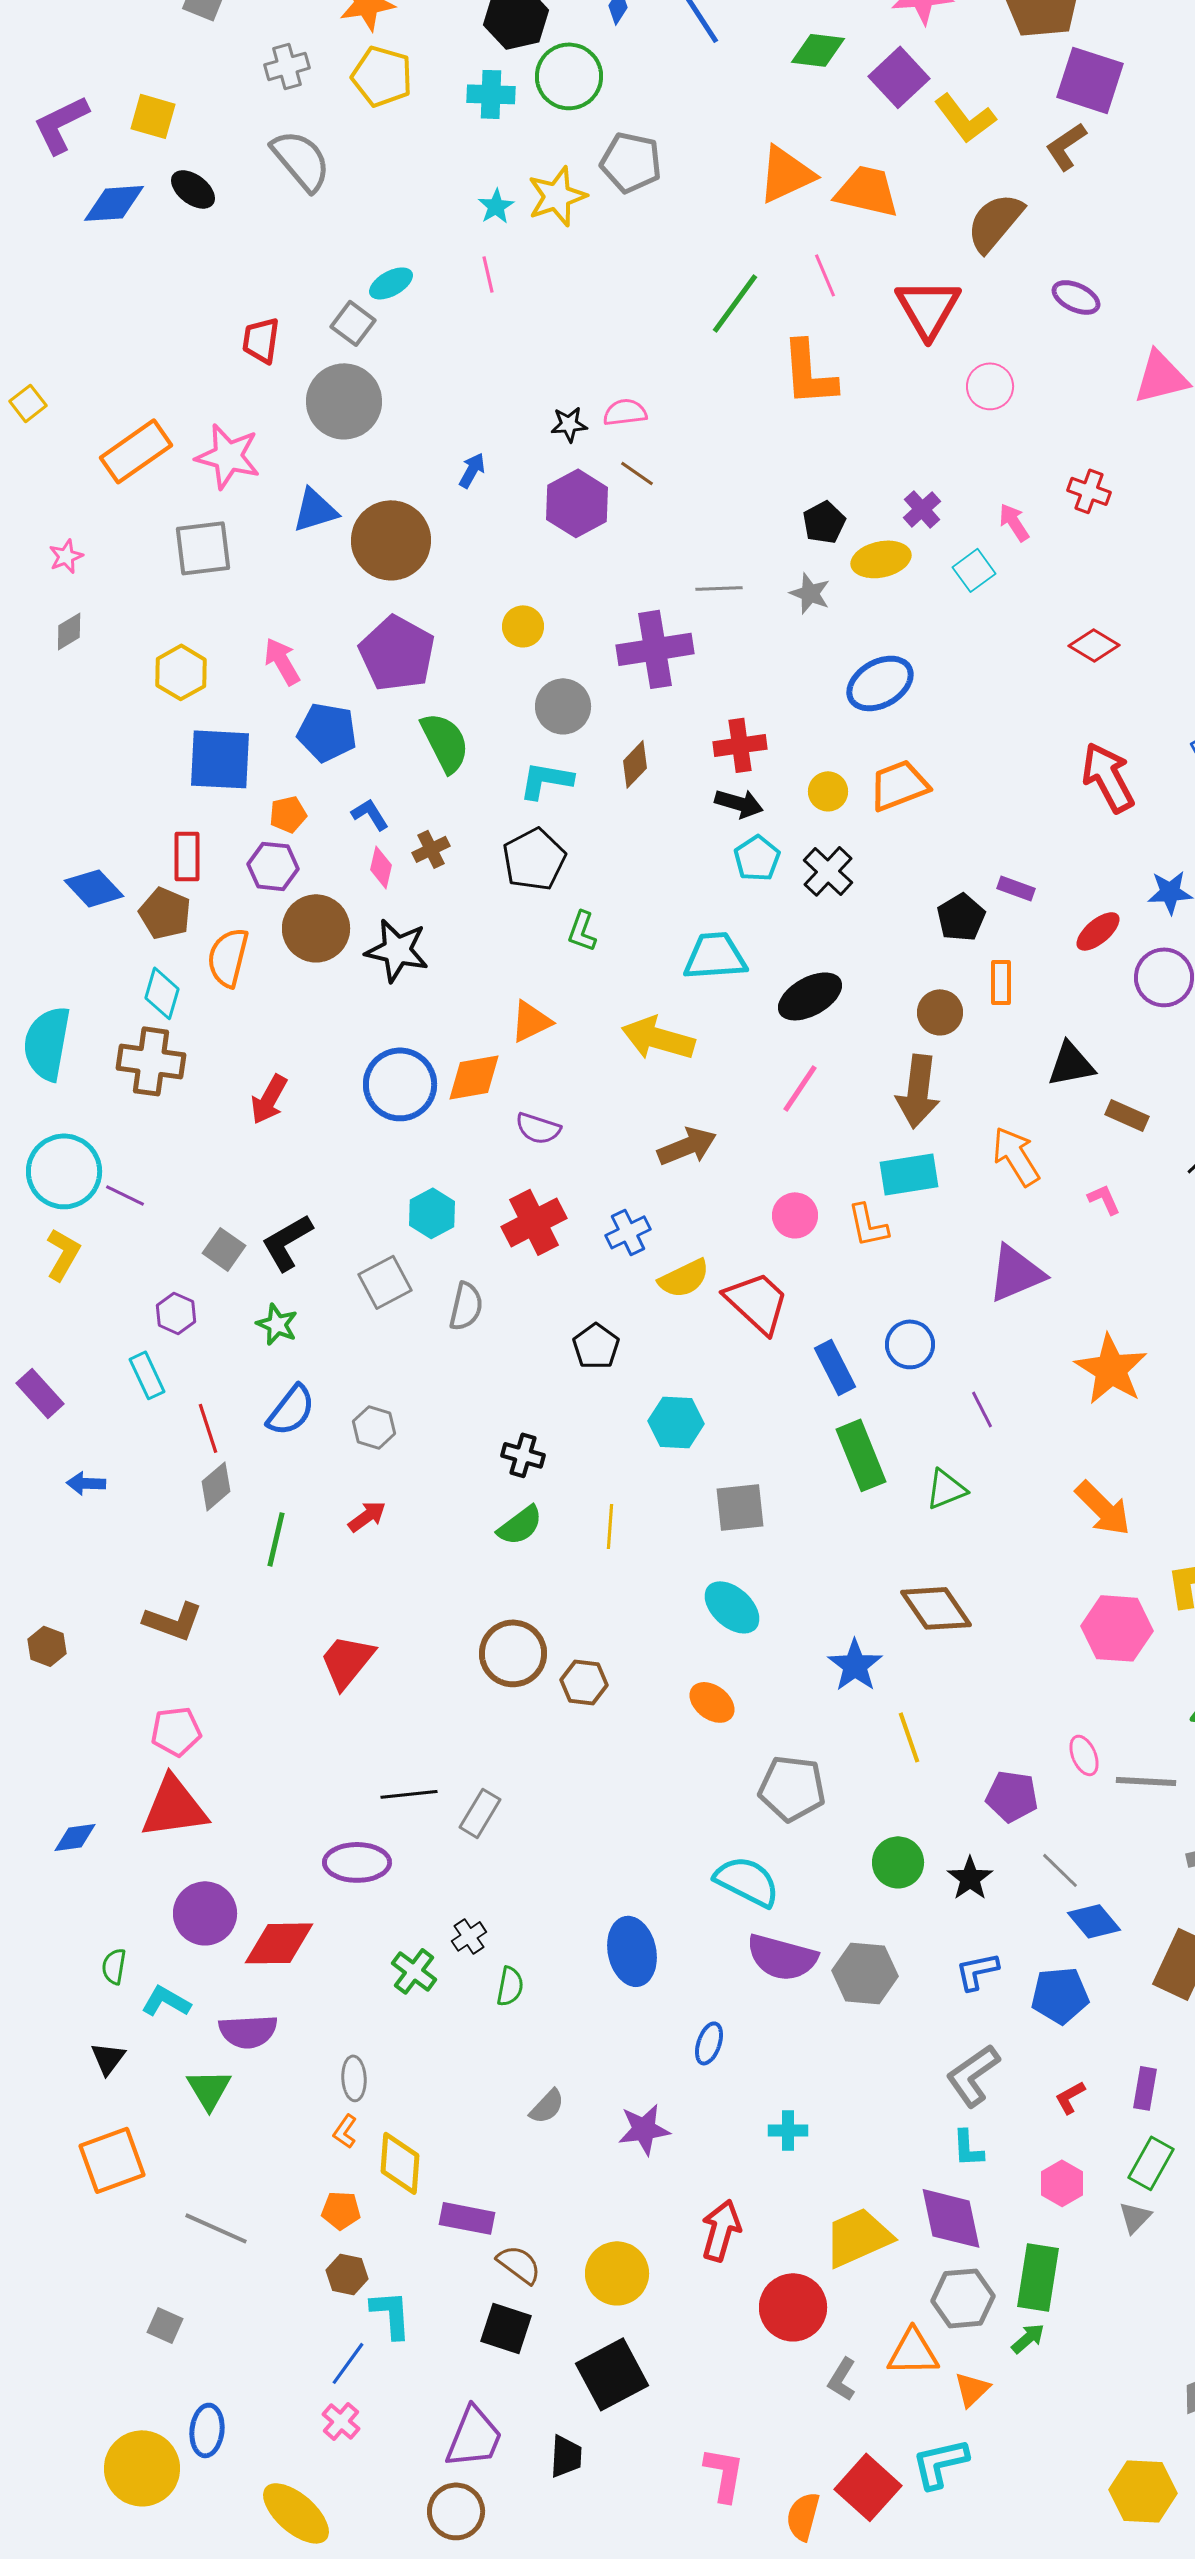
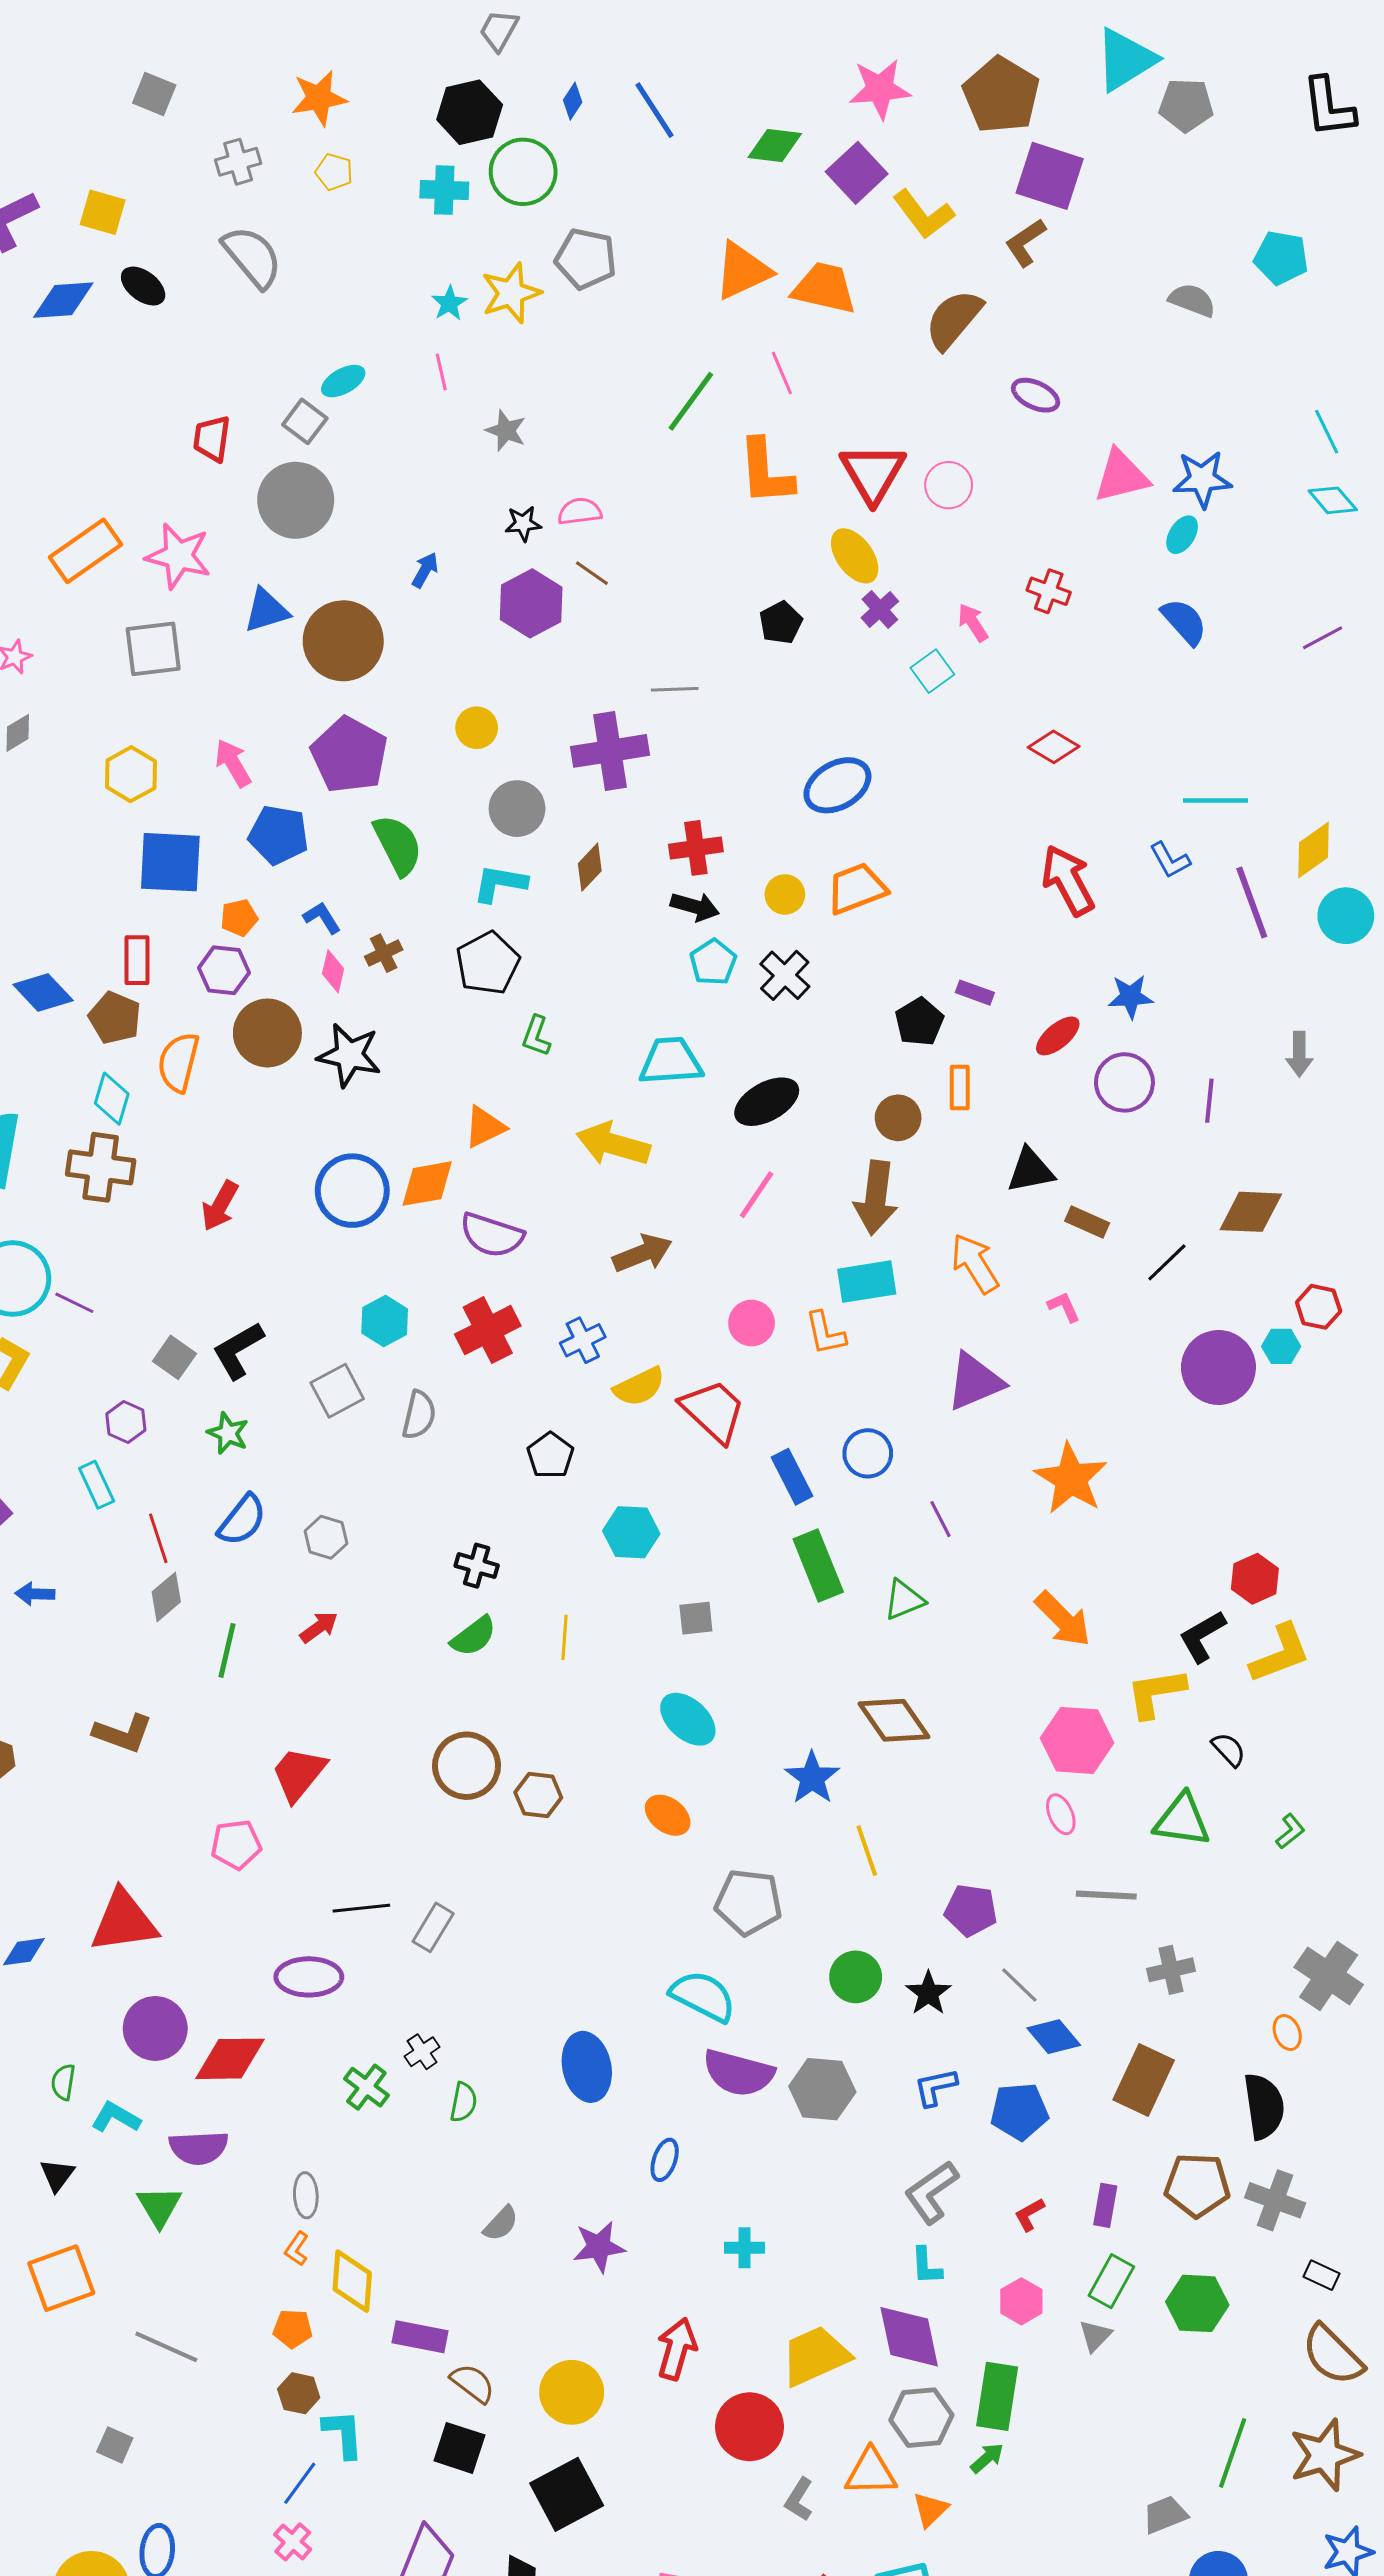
yellow pentagon: (382, 76) -> (334, 172), size x0.6
red triangle: (928, 308) -> (873, 473), moved
yellow ellipse: (881, 559) -> (855, 556), moved, turned 66
gray star: (810, 593) -> (506, 431), moved
purple semicircle: (538, 1128) -> (492, 1235), size x1.4
gray square: (740, 1507) -> (696, 1618), size x0.7
pink pentagon: (176, 1731) -> (236, 1845), moved
pink ellipse: (1084, 1755) -> (1061, 1814), moved

